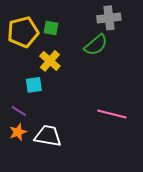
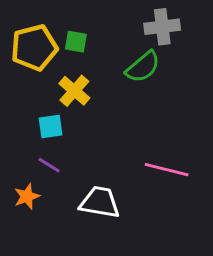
purple line: (19, 111) -> (49, 165), moved
white trapezoid: (48, 136) -> (100, 202), moved

